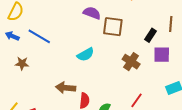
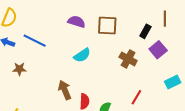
purple semicircle: (92, 13) -> (76, 22), moved
purple square: (162, 55) -> (158, 50), turned -36
brown arrow: (66, 88) -> (65, 90), turned 66

